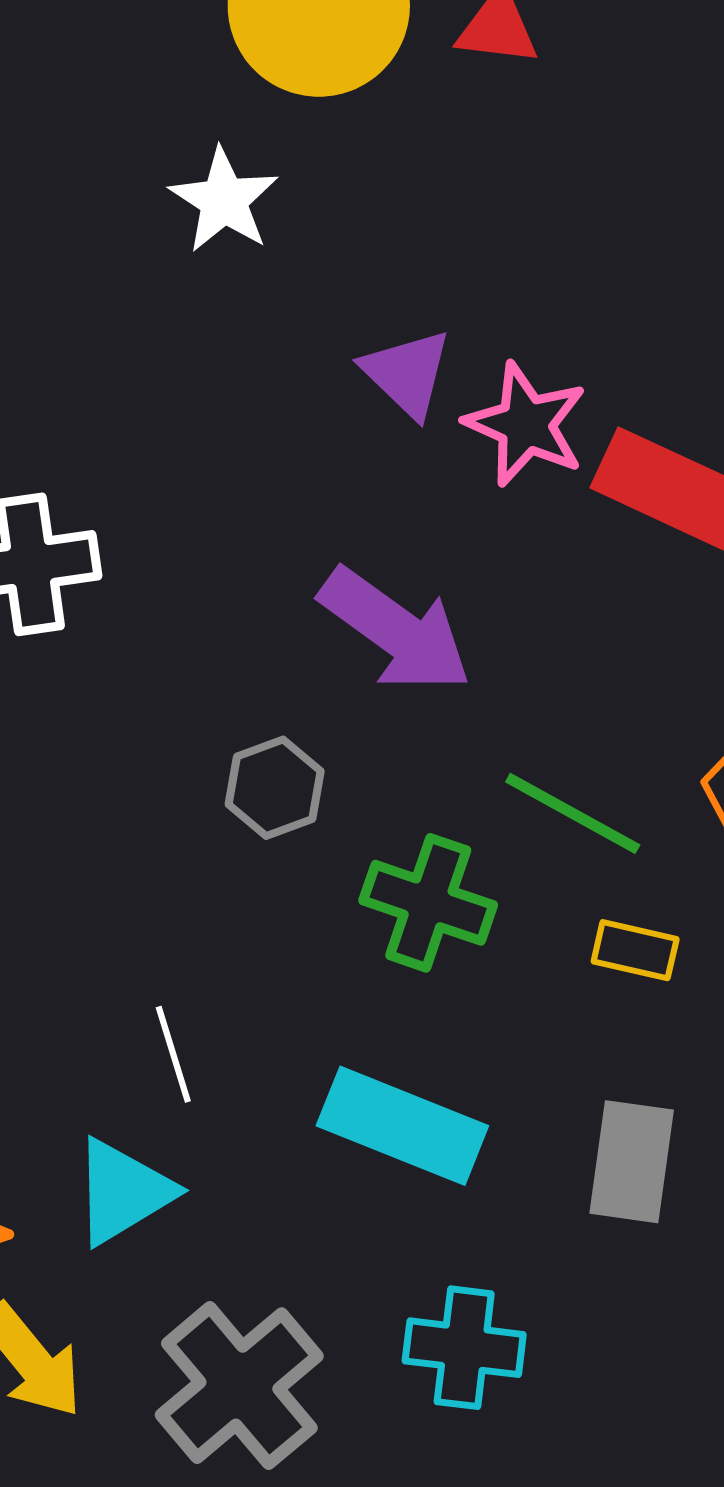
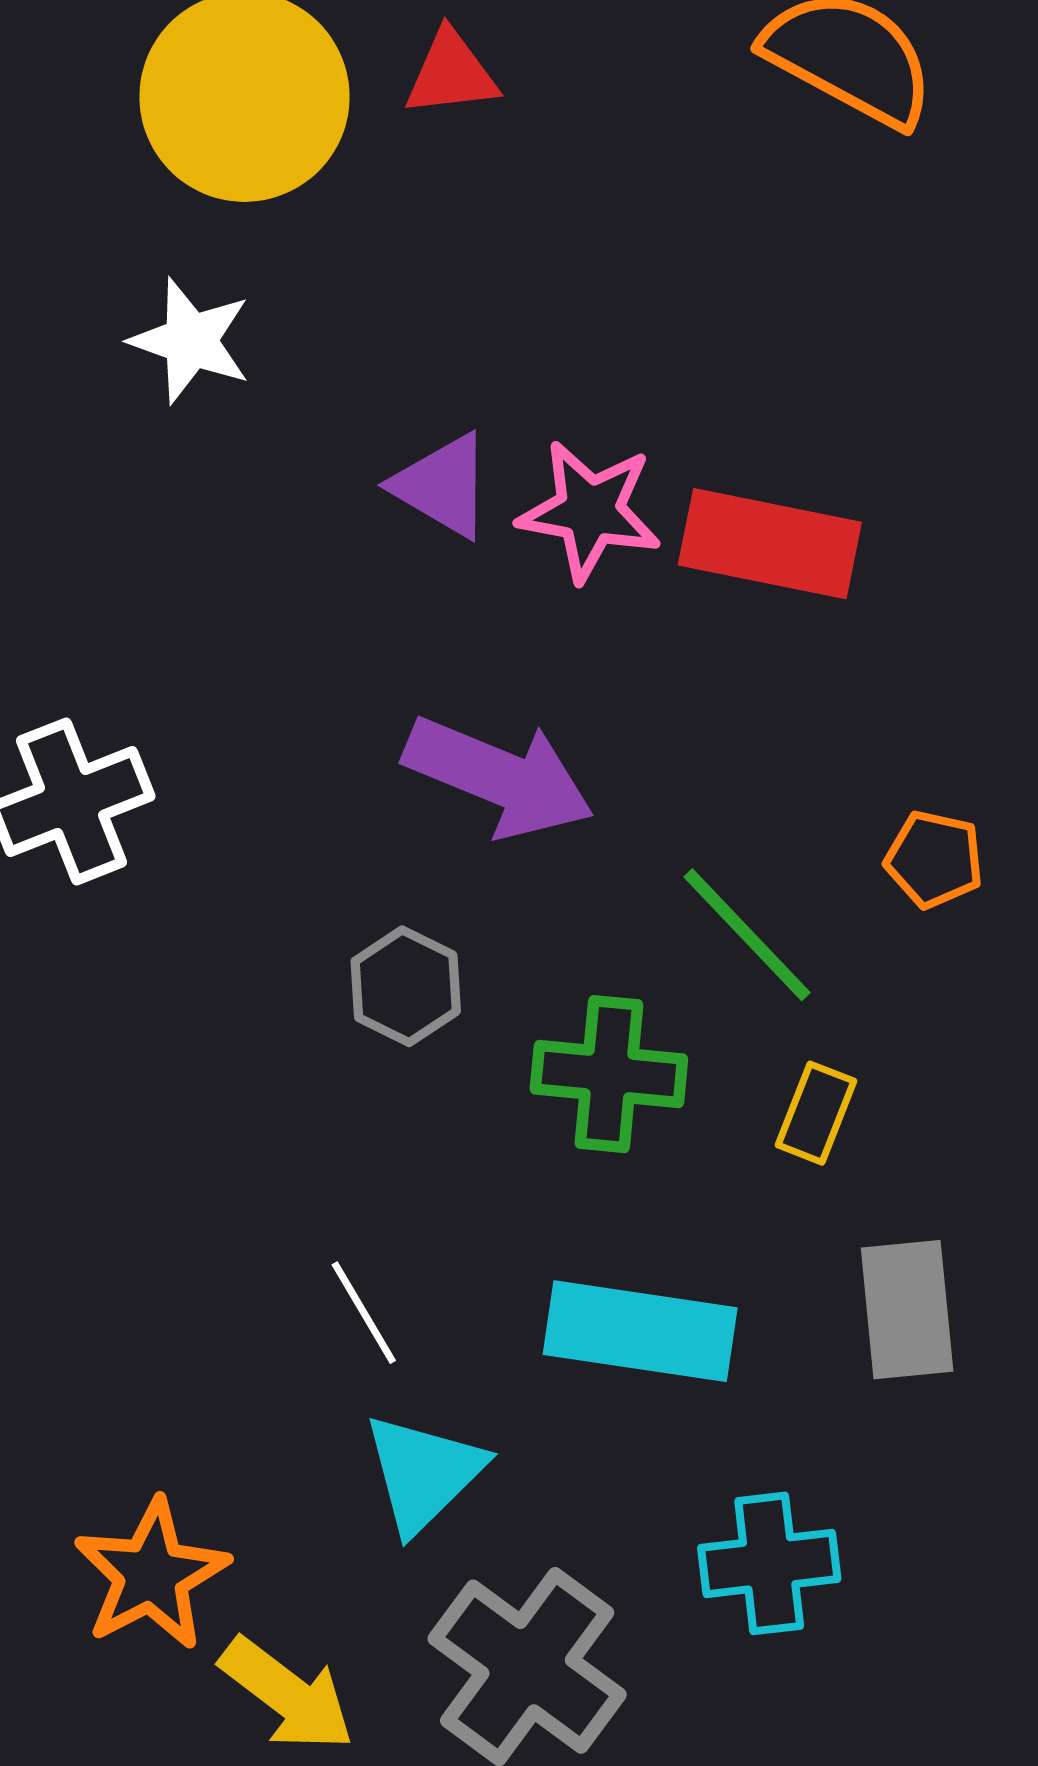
green line: (573, 813) -> (747, 935), turned 31
yellow rectangle: (635, 950) -> (816, 1113), moved, turned -68
cyan triangle: (123, 1192) -> (424, 1473), moved

